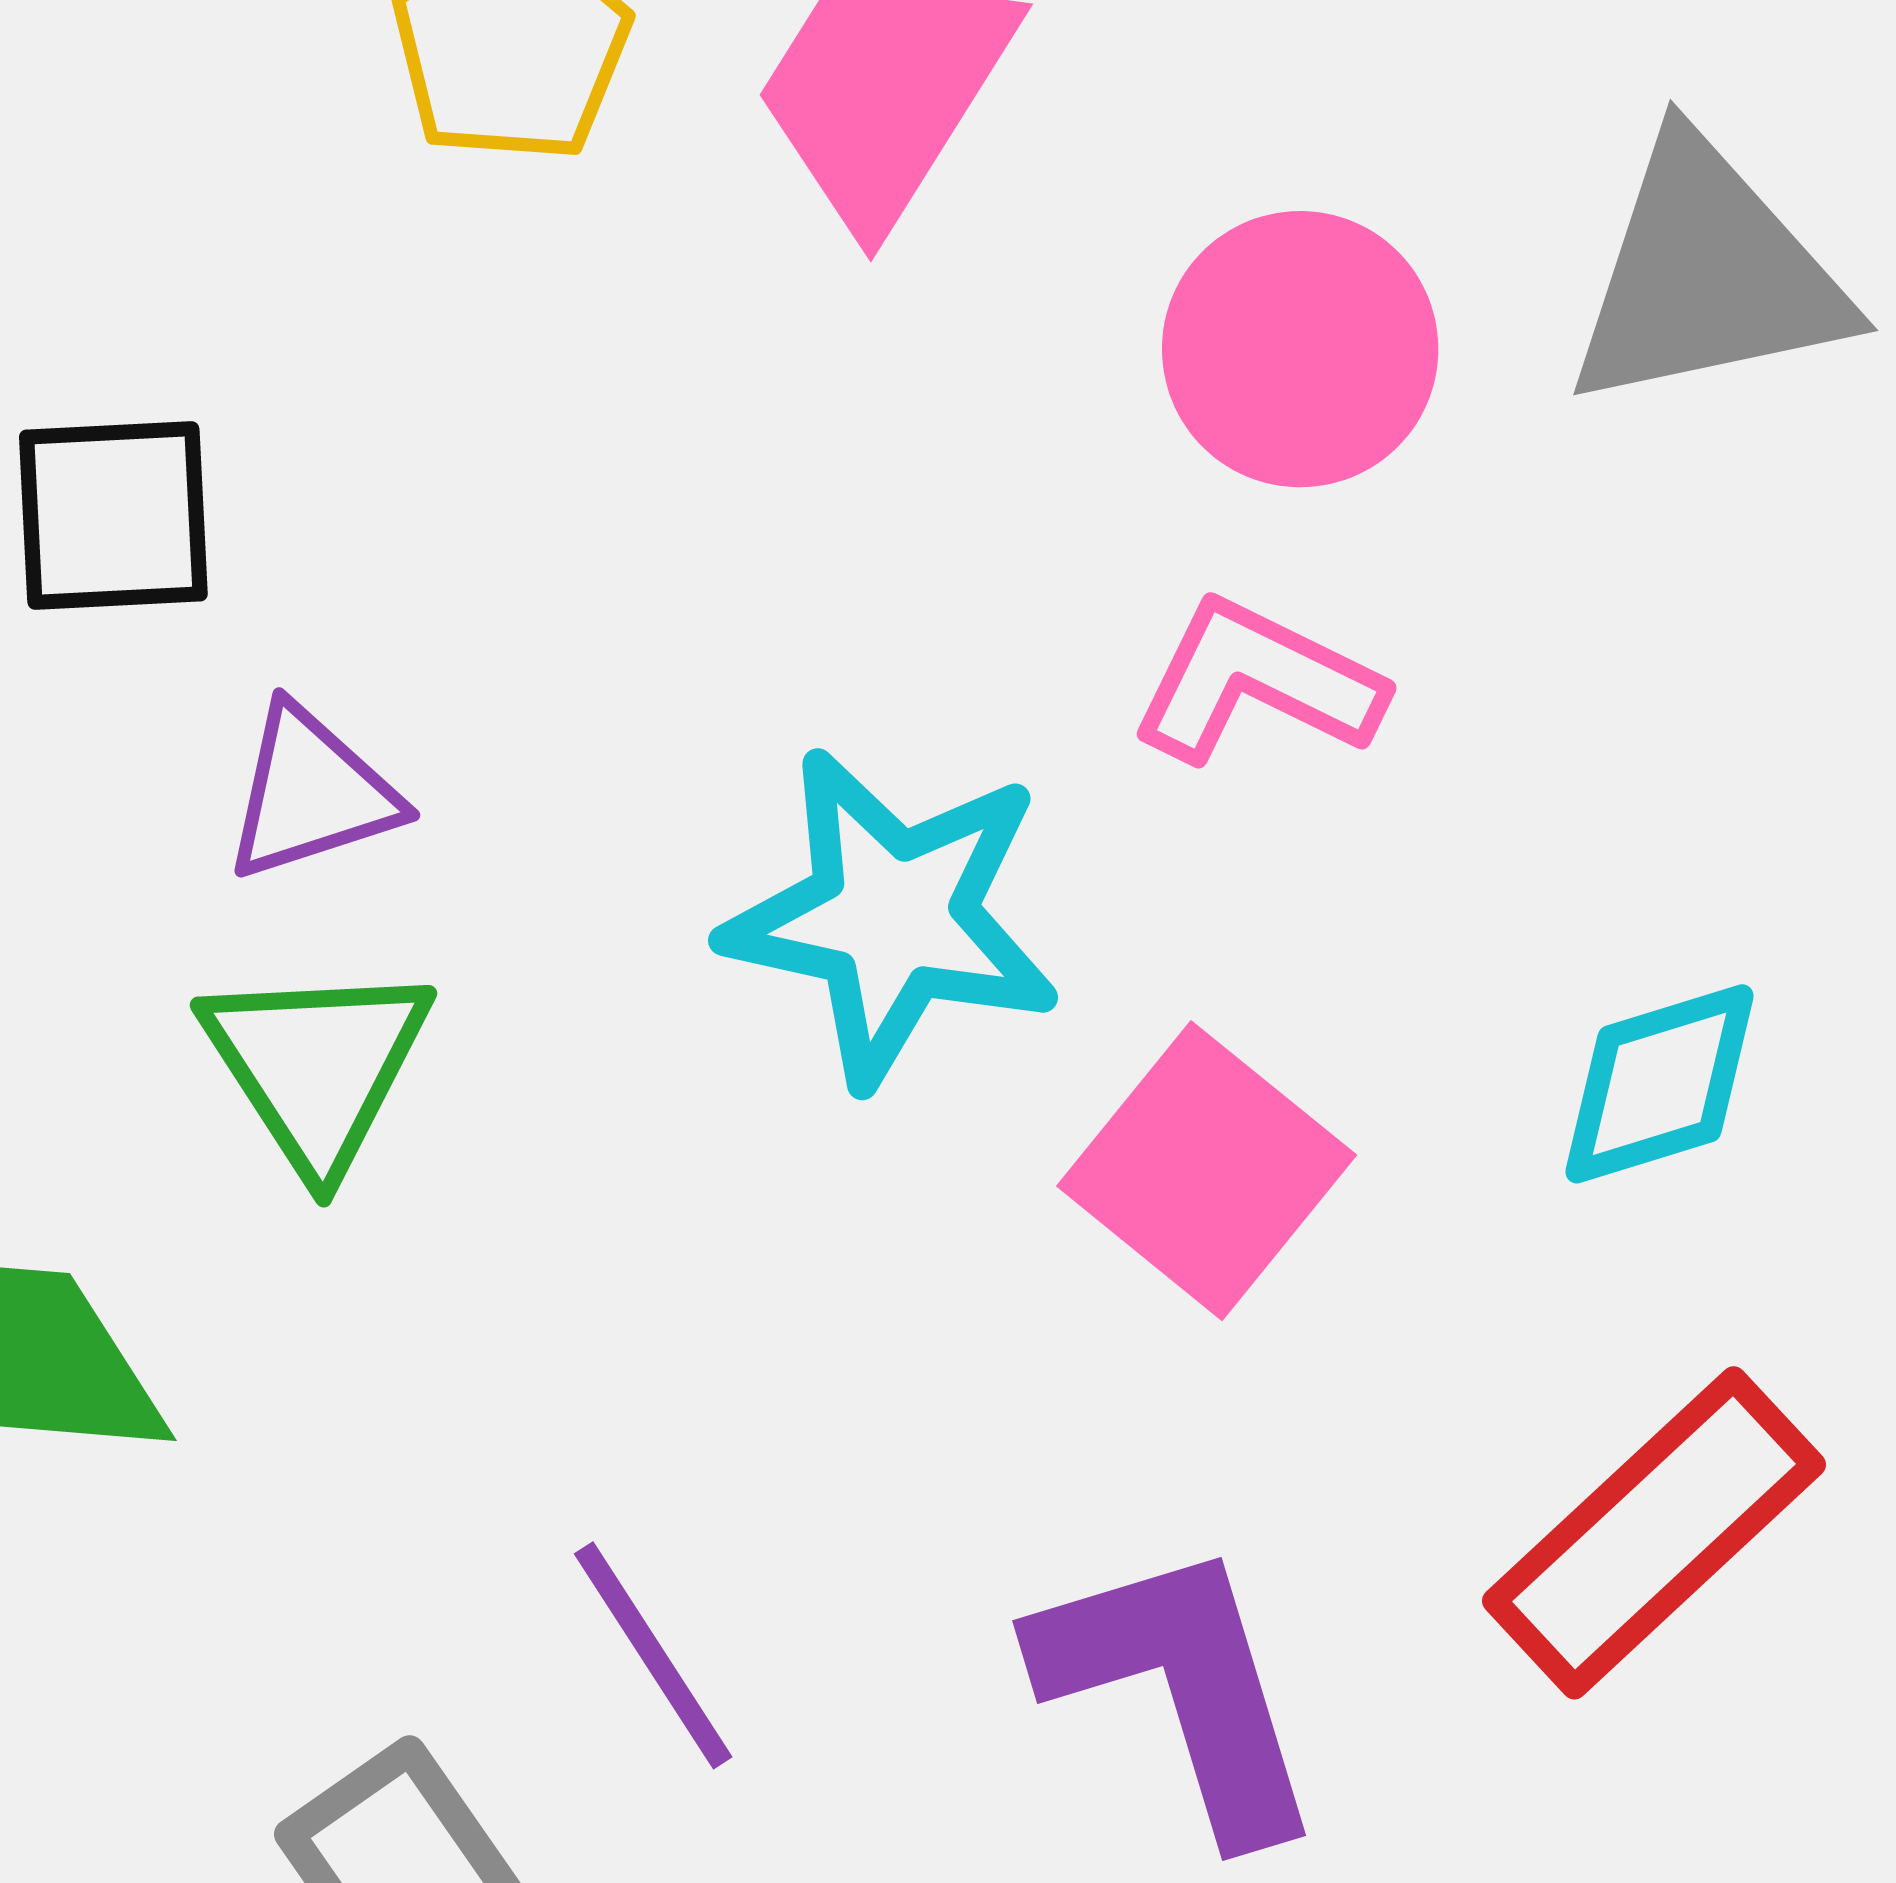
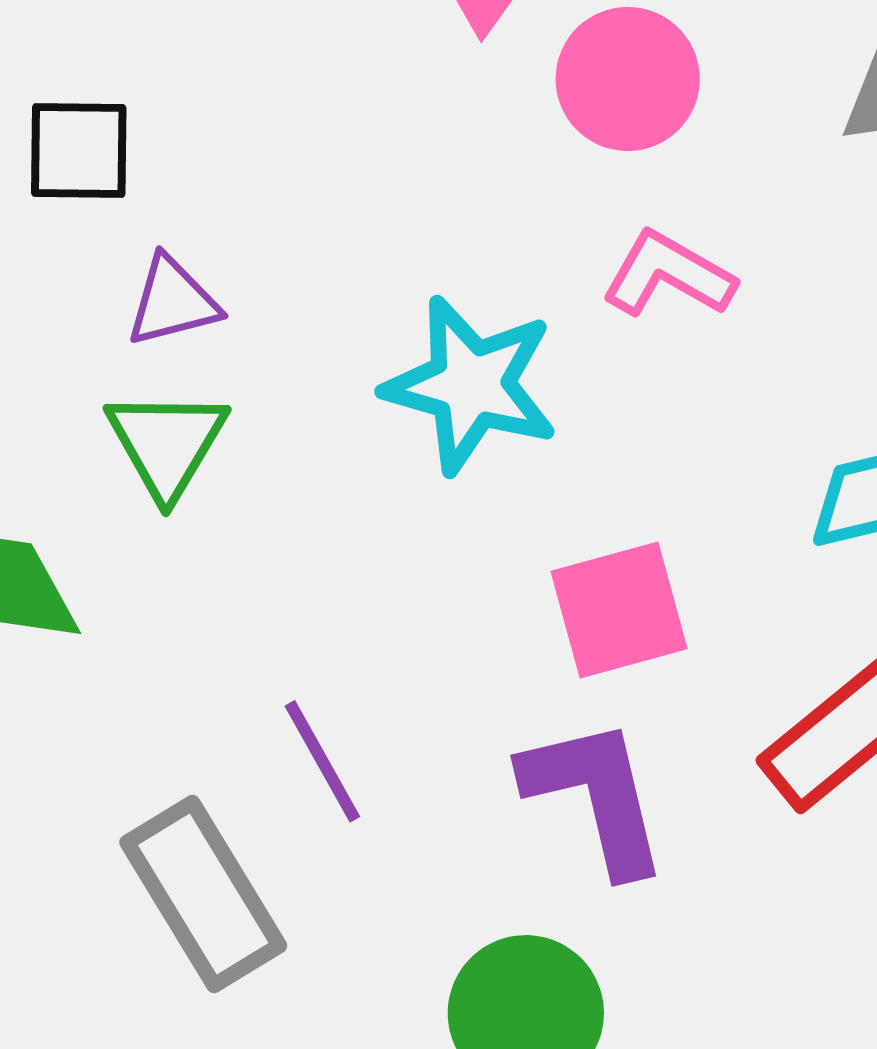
pink circle: (1300, 349) -> (628, 79), moved
pink square: (1207, 1171) -> (619, 610), moved, turned 32

